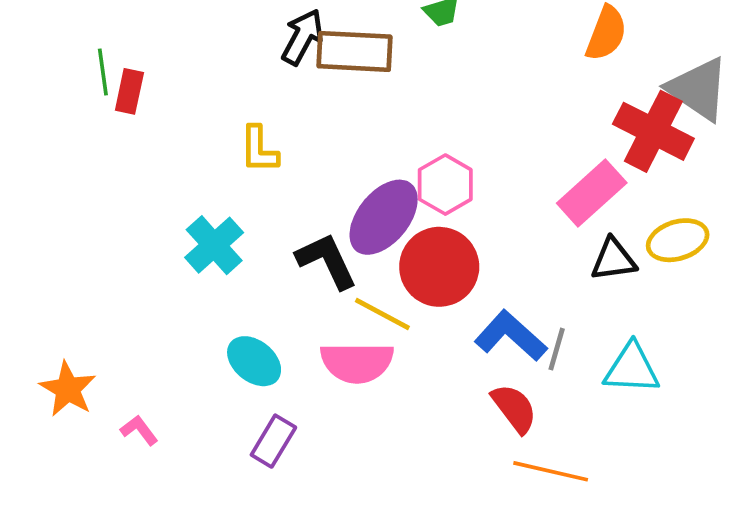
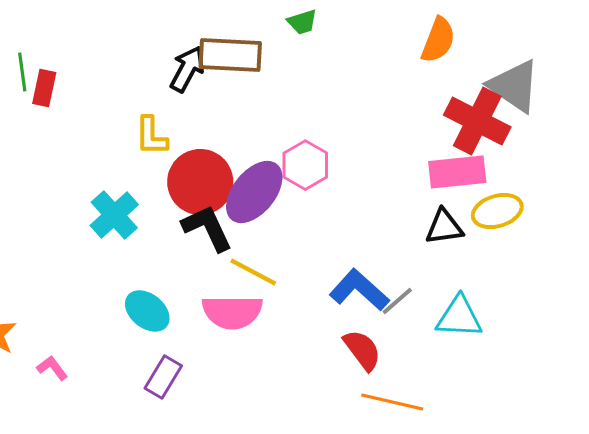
black arrow: (303, 37) -> (187, 69), moved
pink rectangle: (592, 193) -> (457, 172), moved, turned 36
red circle: (439, 267) -> (200, 182), moved
gray line: (557, 349) -> (397, 301), turned 33

